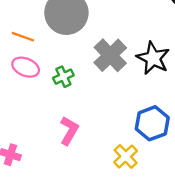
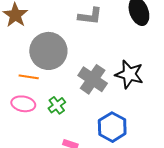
orange line: (23, 37) -> (29, 77), moved
blue hexagon: (152, 123) -> (112, 127), moved

